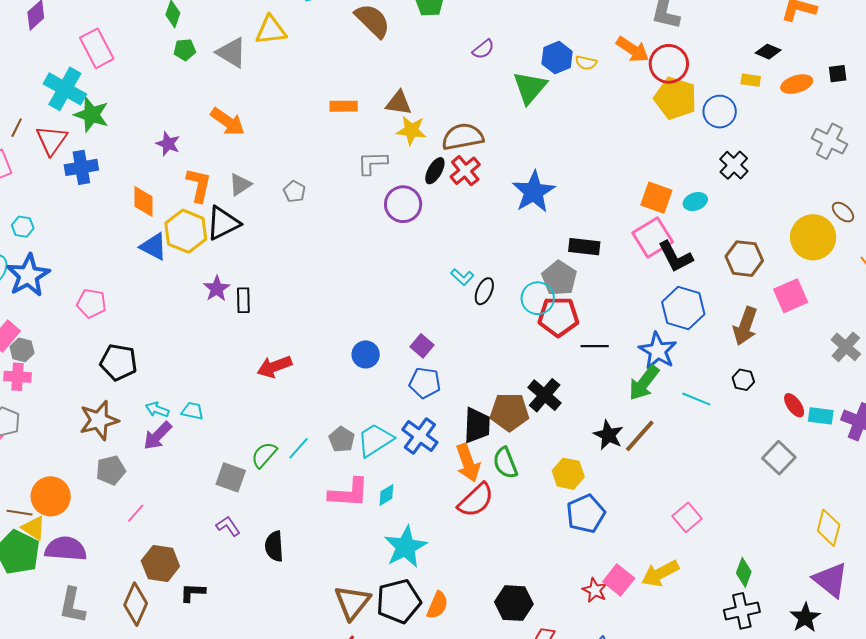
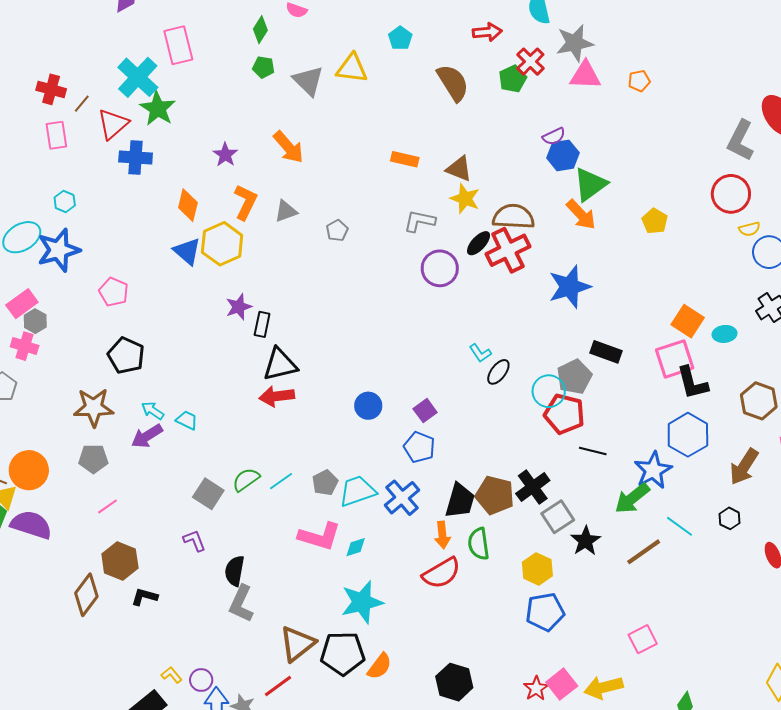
orange arrow: (633, 49) -> (581, 215), moved
blue hexagon: (557, 58) -> (563, 155), moved
yellow semicircle: (586, 63) -> (749, 229), moved, turned -40
yellow pentagon: (675, 98) -> (655, 221), moved, size x0.6
red cross: (465, 171) -> (508, 250), size x1.4
black triangle: (223, 223) -> (280, 364), moved
brown line: (640, 436) -> (644, 552), moved
gray square: (779, 458) -> (558, 517), moved
orange arrow: (468, 463) -> (442, 535), size x0.7
gray L-shape: (72, 605) -> (241, 604), moved

